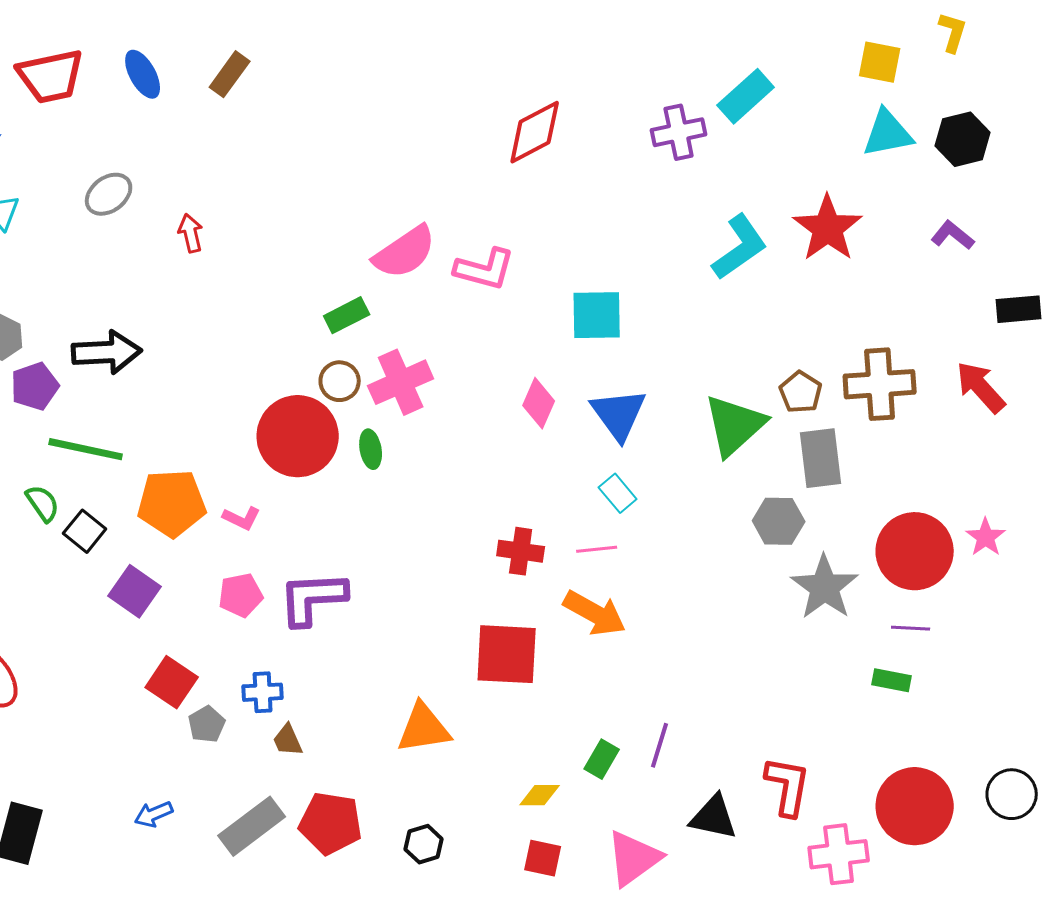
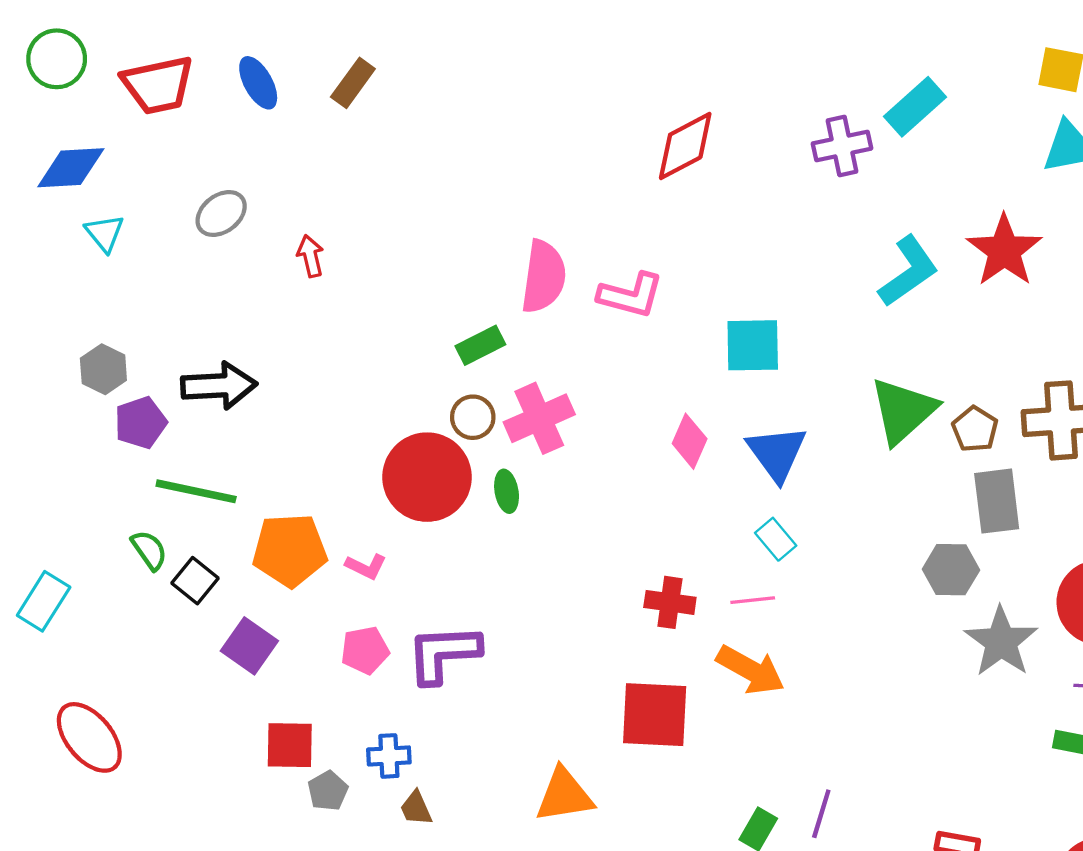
pink semicircle: (405, 252) -> (544, 277), turned -48
green triangle: (735, 425) -> (903, 411), moved
red square: (172, 682) -> (290, 745), turned -33

